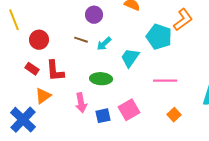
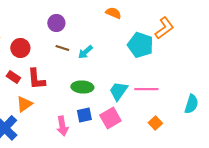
purple circle: (94, 15) -> (56, 23), moved
cyan trapezoid: (130, 58) -> (118, 91), moved
pink arrow: (81, 103) -> (62, 126), moved
blue square: (103, 116) -> (84, 115), moved

